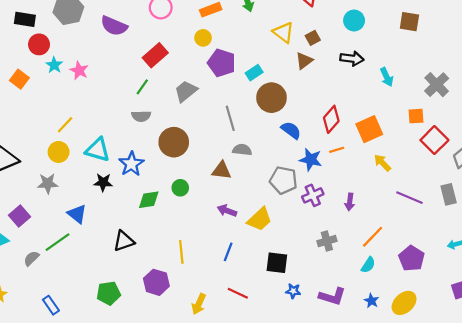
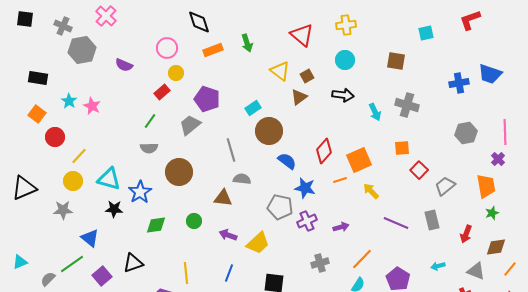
black rectangle: (25, 19) -> (38, 78), moved
purple semicircle: (114, 26) -> (124, 65), size x0.7
yellow circle: (203, 38) -> (176, 73), moved
red circle: (39, 44) -> (55, 137), moved
red rectangle: (155, 55) -> (162, 92), size x0.7
purple pentagon: (222, 63) -> (207, 99), moved
gray cross: (437, 85) -> (407, 105), moved, turned -30
red square: (434, 140) -> (419, 170), size x0.7
orange line: (337, 150) -> (340, 180), moved
green circle: (180, 188) -> (194, 221), moved
purple arrow: (350, 202) -> (341, 227), turned -112
purple square: (19, 216) -> (102, 276), moved

